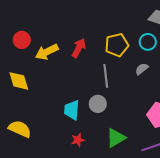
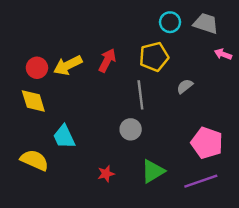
red circle: (22, 40) -> (37, 68), moved
cyan circle: (148, 42) -> (170, 22), moved
cyan trapezoid: (72, 110) -> (64, 137), moved, turned -30

